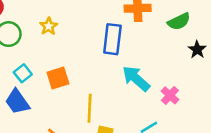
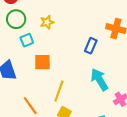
blue rectangle: (112, 39) -> (91, 46), size x0.7
cyan square: (23, 73) -> (27, 40), moved

